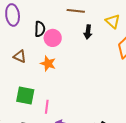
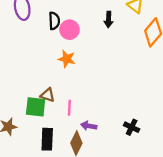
brown triangle: (20, 56) -> (48, 95), moved
green square: (25, 96) -> (36, 107), moved

